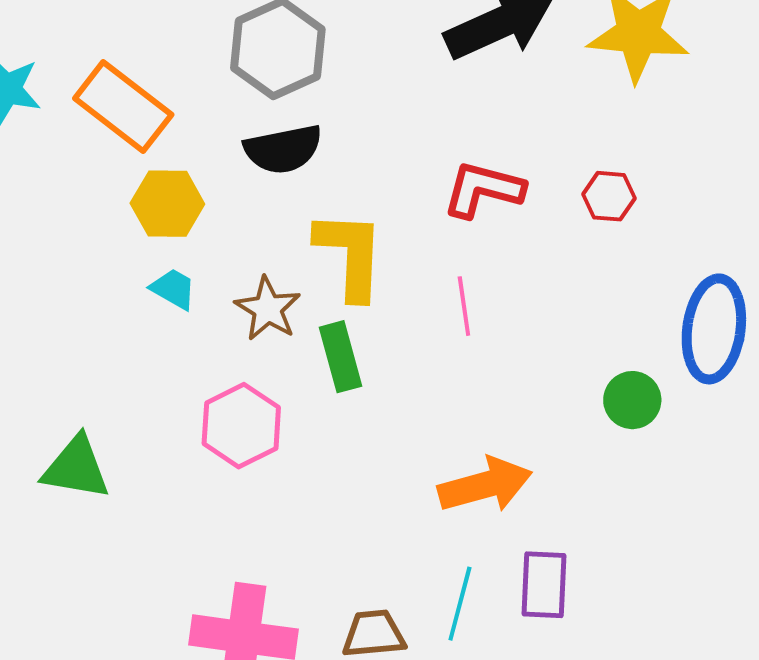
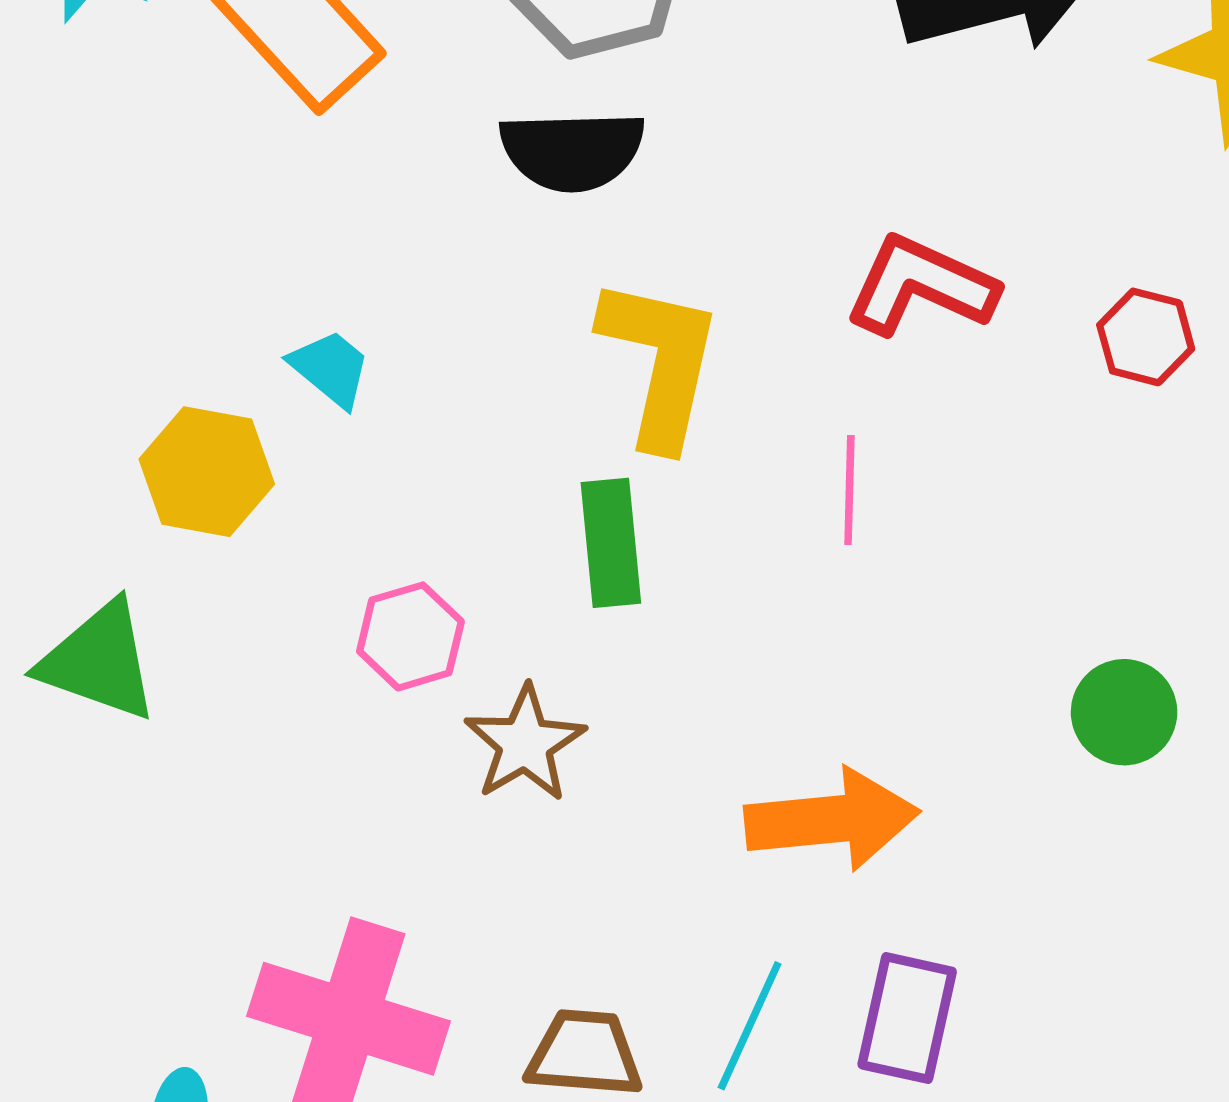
yellow hexagon: (167, 204) -> (207, 472), moved
brown star: (268, 309) -> (525, 744), moved
pink hexagon: (241, 426) -> (410, 636), size x0.7

